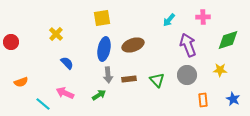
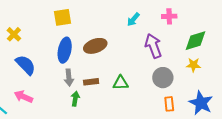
blue semicircle: (67, 63) -> (26, 65), size x1.5
yellow star: (220, 70) -> (193, 65), moved
gray circle: (187, 75) -> (163, 78), moved
green triangle: (157, 80) -> (121, 83), turned -49
green arrow: (99, 95) -> (75, 99), moved, turned -48
blue star: (233, 99) -> (201, 103), size x1.6

